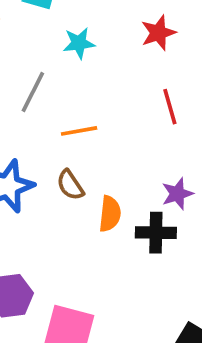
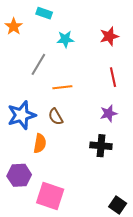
purple star: (177, 194) -> (109, 113), moved
orange semicircle: (110, 214) -> (40, 143), moved

